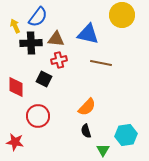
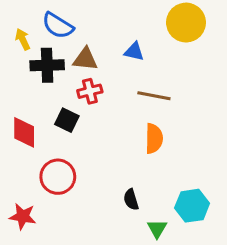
blue semicircle: (38, 17) -> (58, 26), turned 85
blue triangle: (88, 34) -> (134, 52), size x0.6
orange semicircle: (87, 107) -> (154, 139), moved, turned -42

